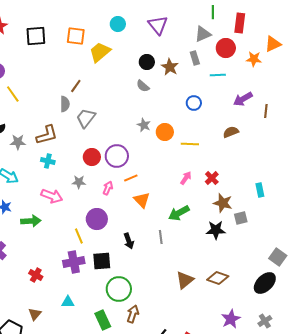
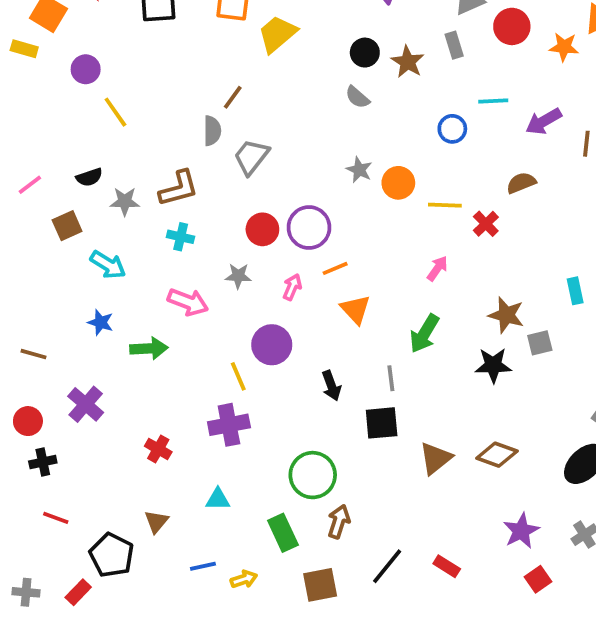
cyan line: (218, 75) -> (493, 101), moved
red cross: (212, 178) -> (486, 224), moved
green arrow: (179, 213) -> (424, 334), turned -30
black square: (102, 261) -> (382, 423), moved

